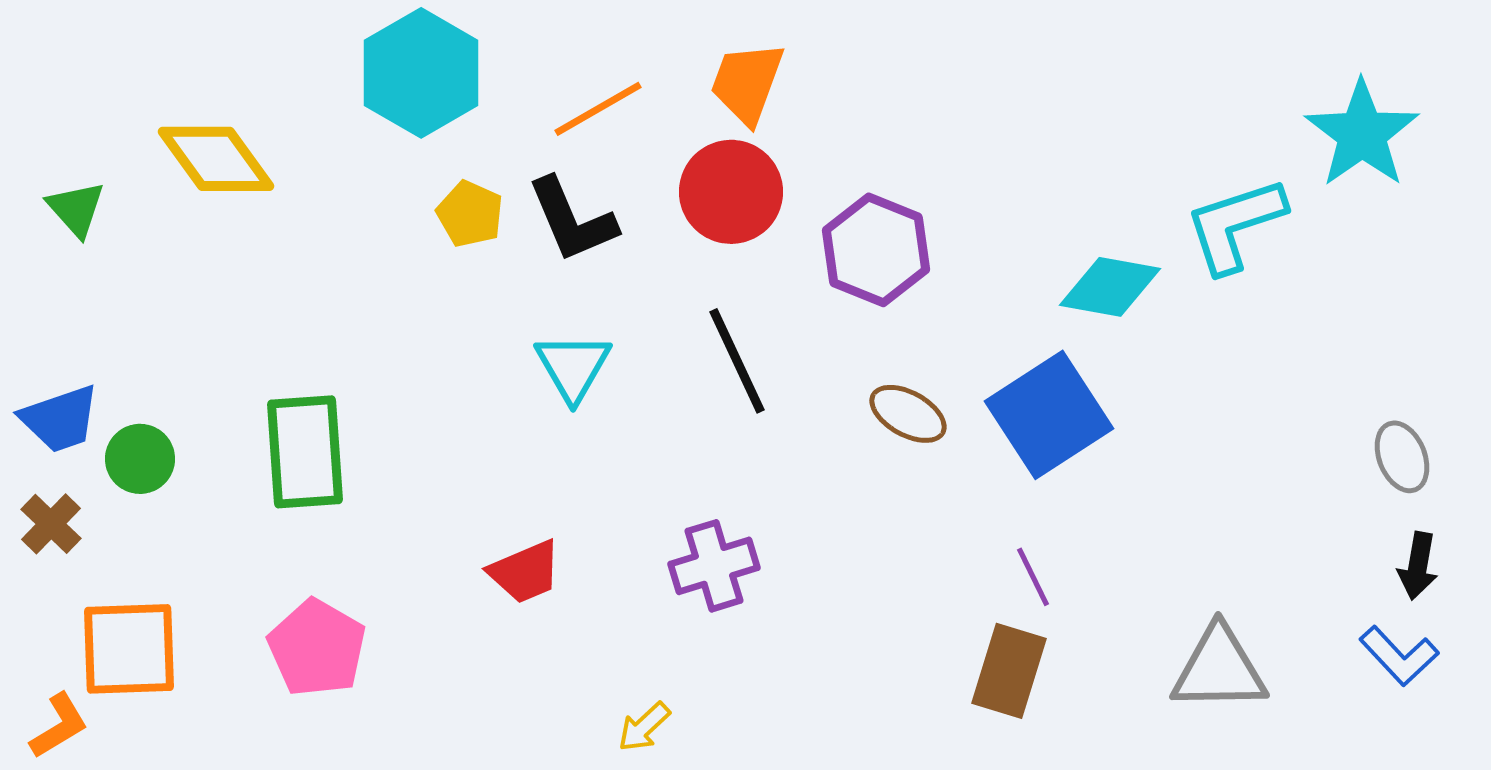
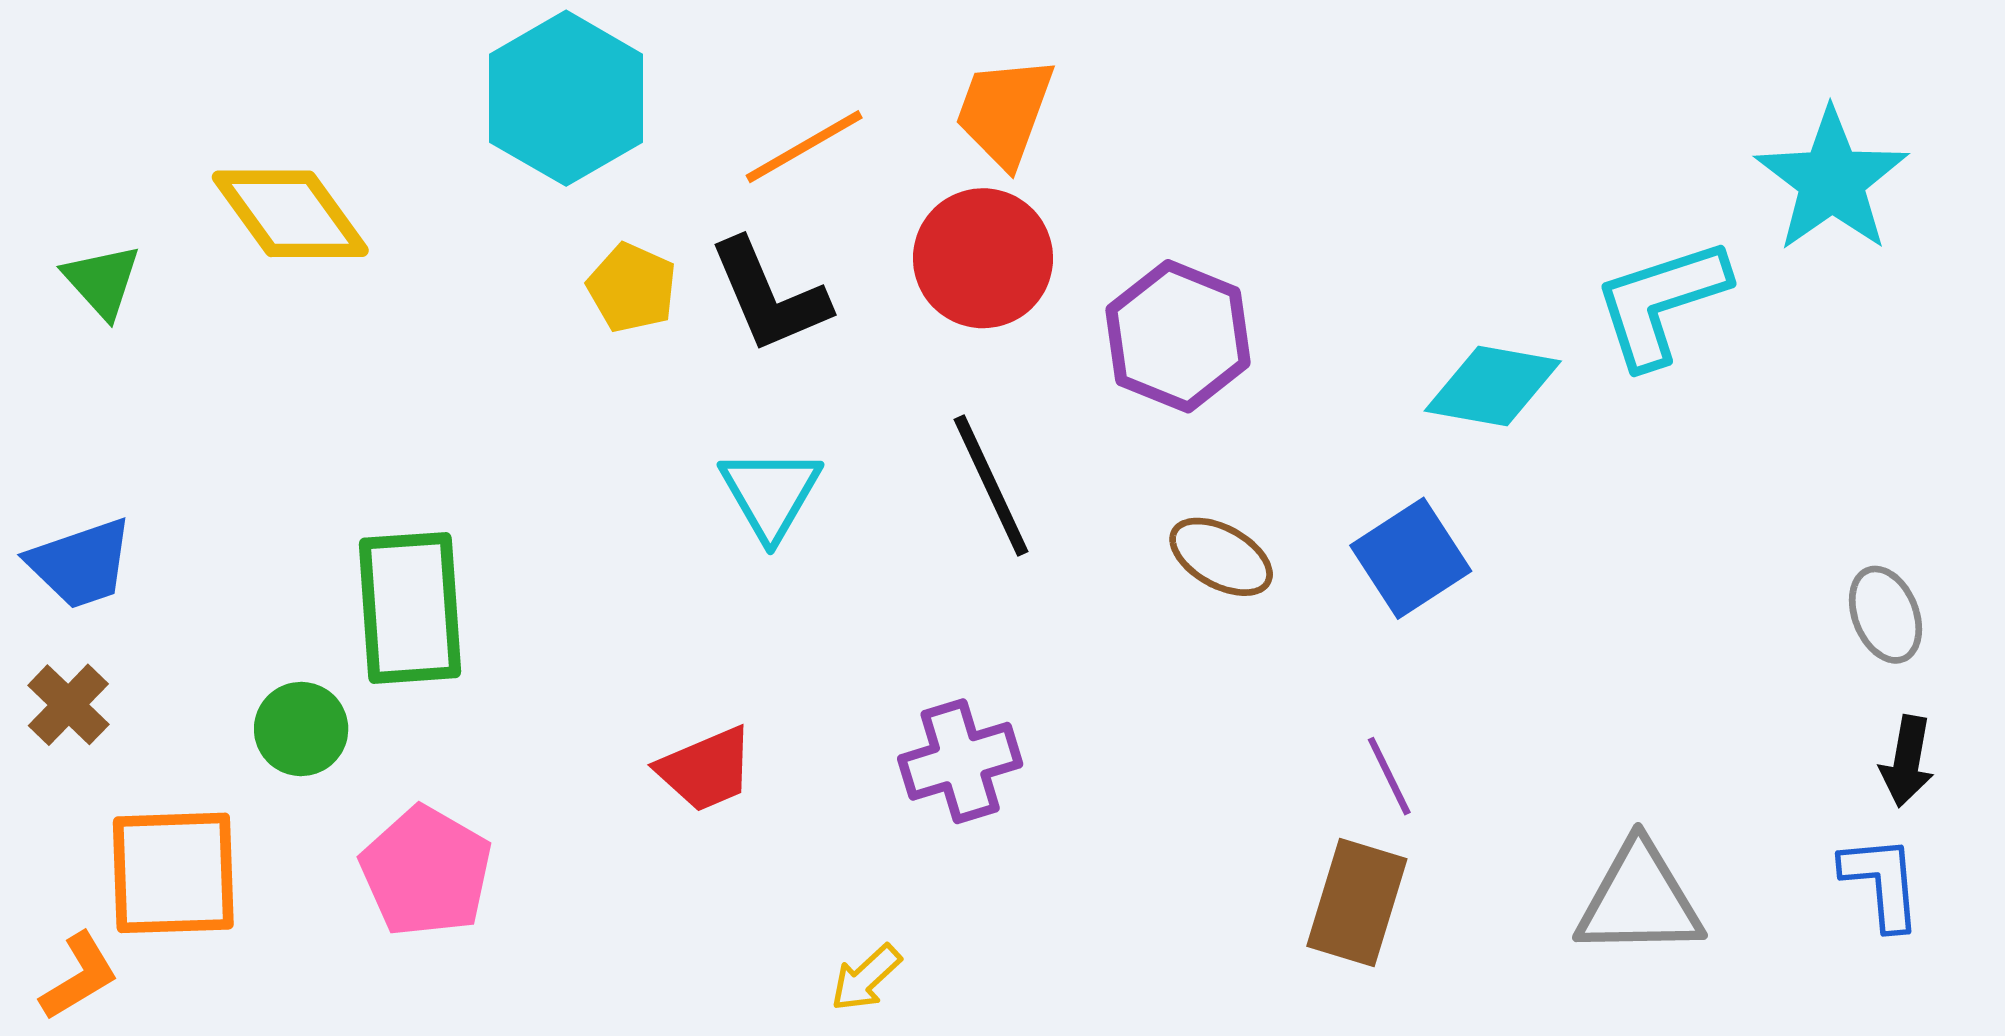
blue square: (1049, 415) -> (1411, 558), size x0.7
green circle: (140, 459) -> (301, 729), moved
blue L-shape: (1399, 656) -> (1881, 882), turned -142

